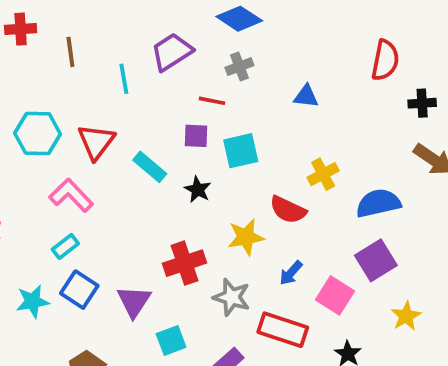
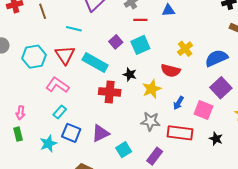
cyan line: (124, 79) -> (74, 29), moved, turned -56
red line: (212, 101) -> (140, 20), moved
purple square: (196, 136) -> (116, 42), turned -32
cyan rectangle: (150, 167) -> (95, 62), size x1.4
black star: (198, 190) -> (130, 74), moved
red cross: (185, 263) -> (110, 92), moved, turned 35
purple triangle: (134, 301) -> (100, 133), turned 42

